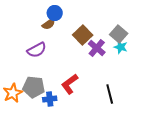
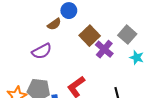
blue circle: (55, 13) -> (69, 11), moved
cyan star: (121, 47) -> (137, 57), moved

